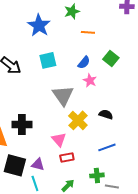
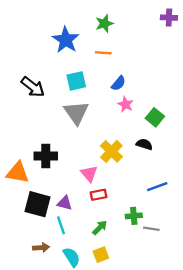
orange line: (88, 32) -> (103, 53), moved
green square: (111, 58) -> (155, 117), moved
gray triangle: (63, 95) -> (76, 113), moved
blue line: (107, 147) -> (157, 187), moved

